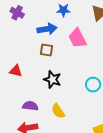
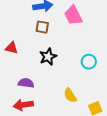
black star: (52, 80) -> (48, 57), turned 30
yellow semicircle: (58, 111) -> (70, 95), moved

